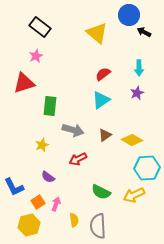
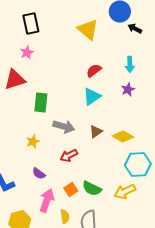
black rectangle: (40, 27) -> (31, 24), turned 40
orange square: (38, 202) -> (71, 190), moved
pink arrow: (56, 204) -> (47, 200), size x1.6

